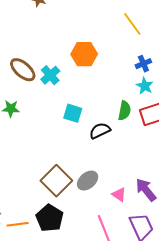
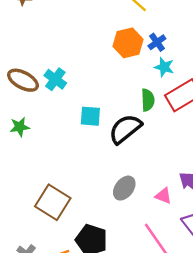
orange hexagon: (84, 54) -> (128, 43), moved
black semicircle: (100, 131) -> (125, 129), size x1.4
brown square: (56, 181) -> (53, 202), moved

